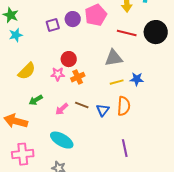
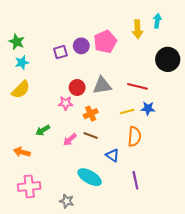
red line: (127, 33) -> (138, 86), moved
gray triangle: (114, 58) -> (102, 85), moved
yellow semicircle: (27, 71) -> (21, 90), moved
orange cross: (78, 77) -> (91, 114), moved
blue triangle: (103, 110) -> (113, 155), moved, turned -32
orange arrow: (16, 121) -> (22, 152), size x0.7
cyan ellipse: (62, 140) -> (90, 177), moved

